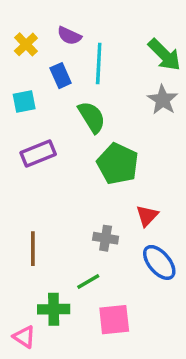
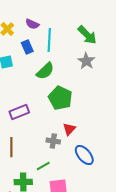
green semicircle: (92, 117) -> (45, 71), turned 78
purple rectangle: (38, 153) -> (19, 112), moved
red triangle: (147, 216) -> (69, 129), moved

